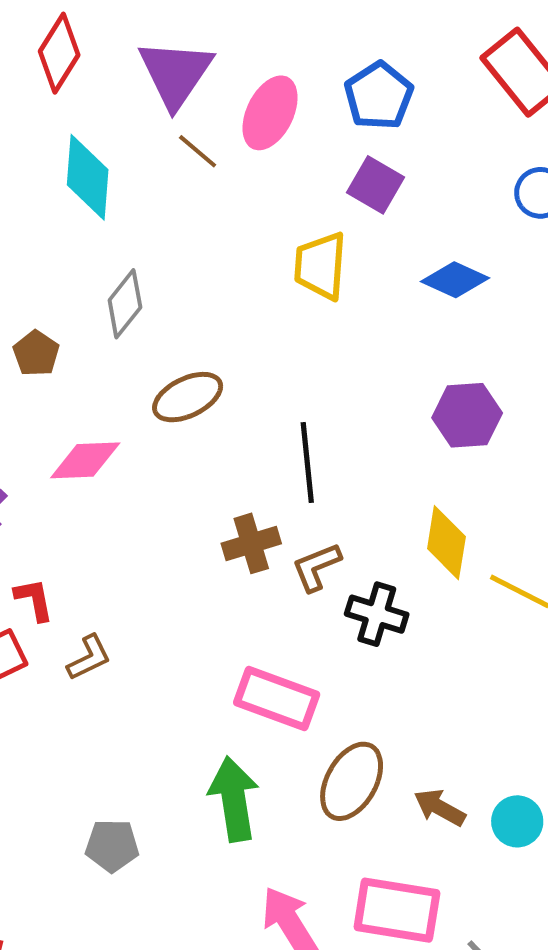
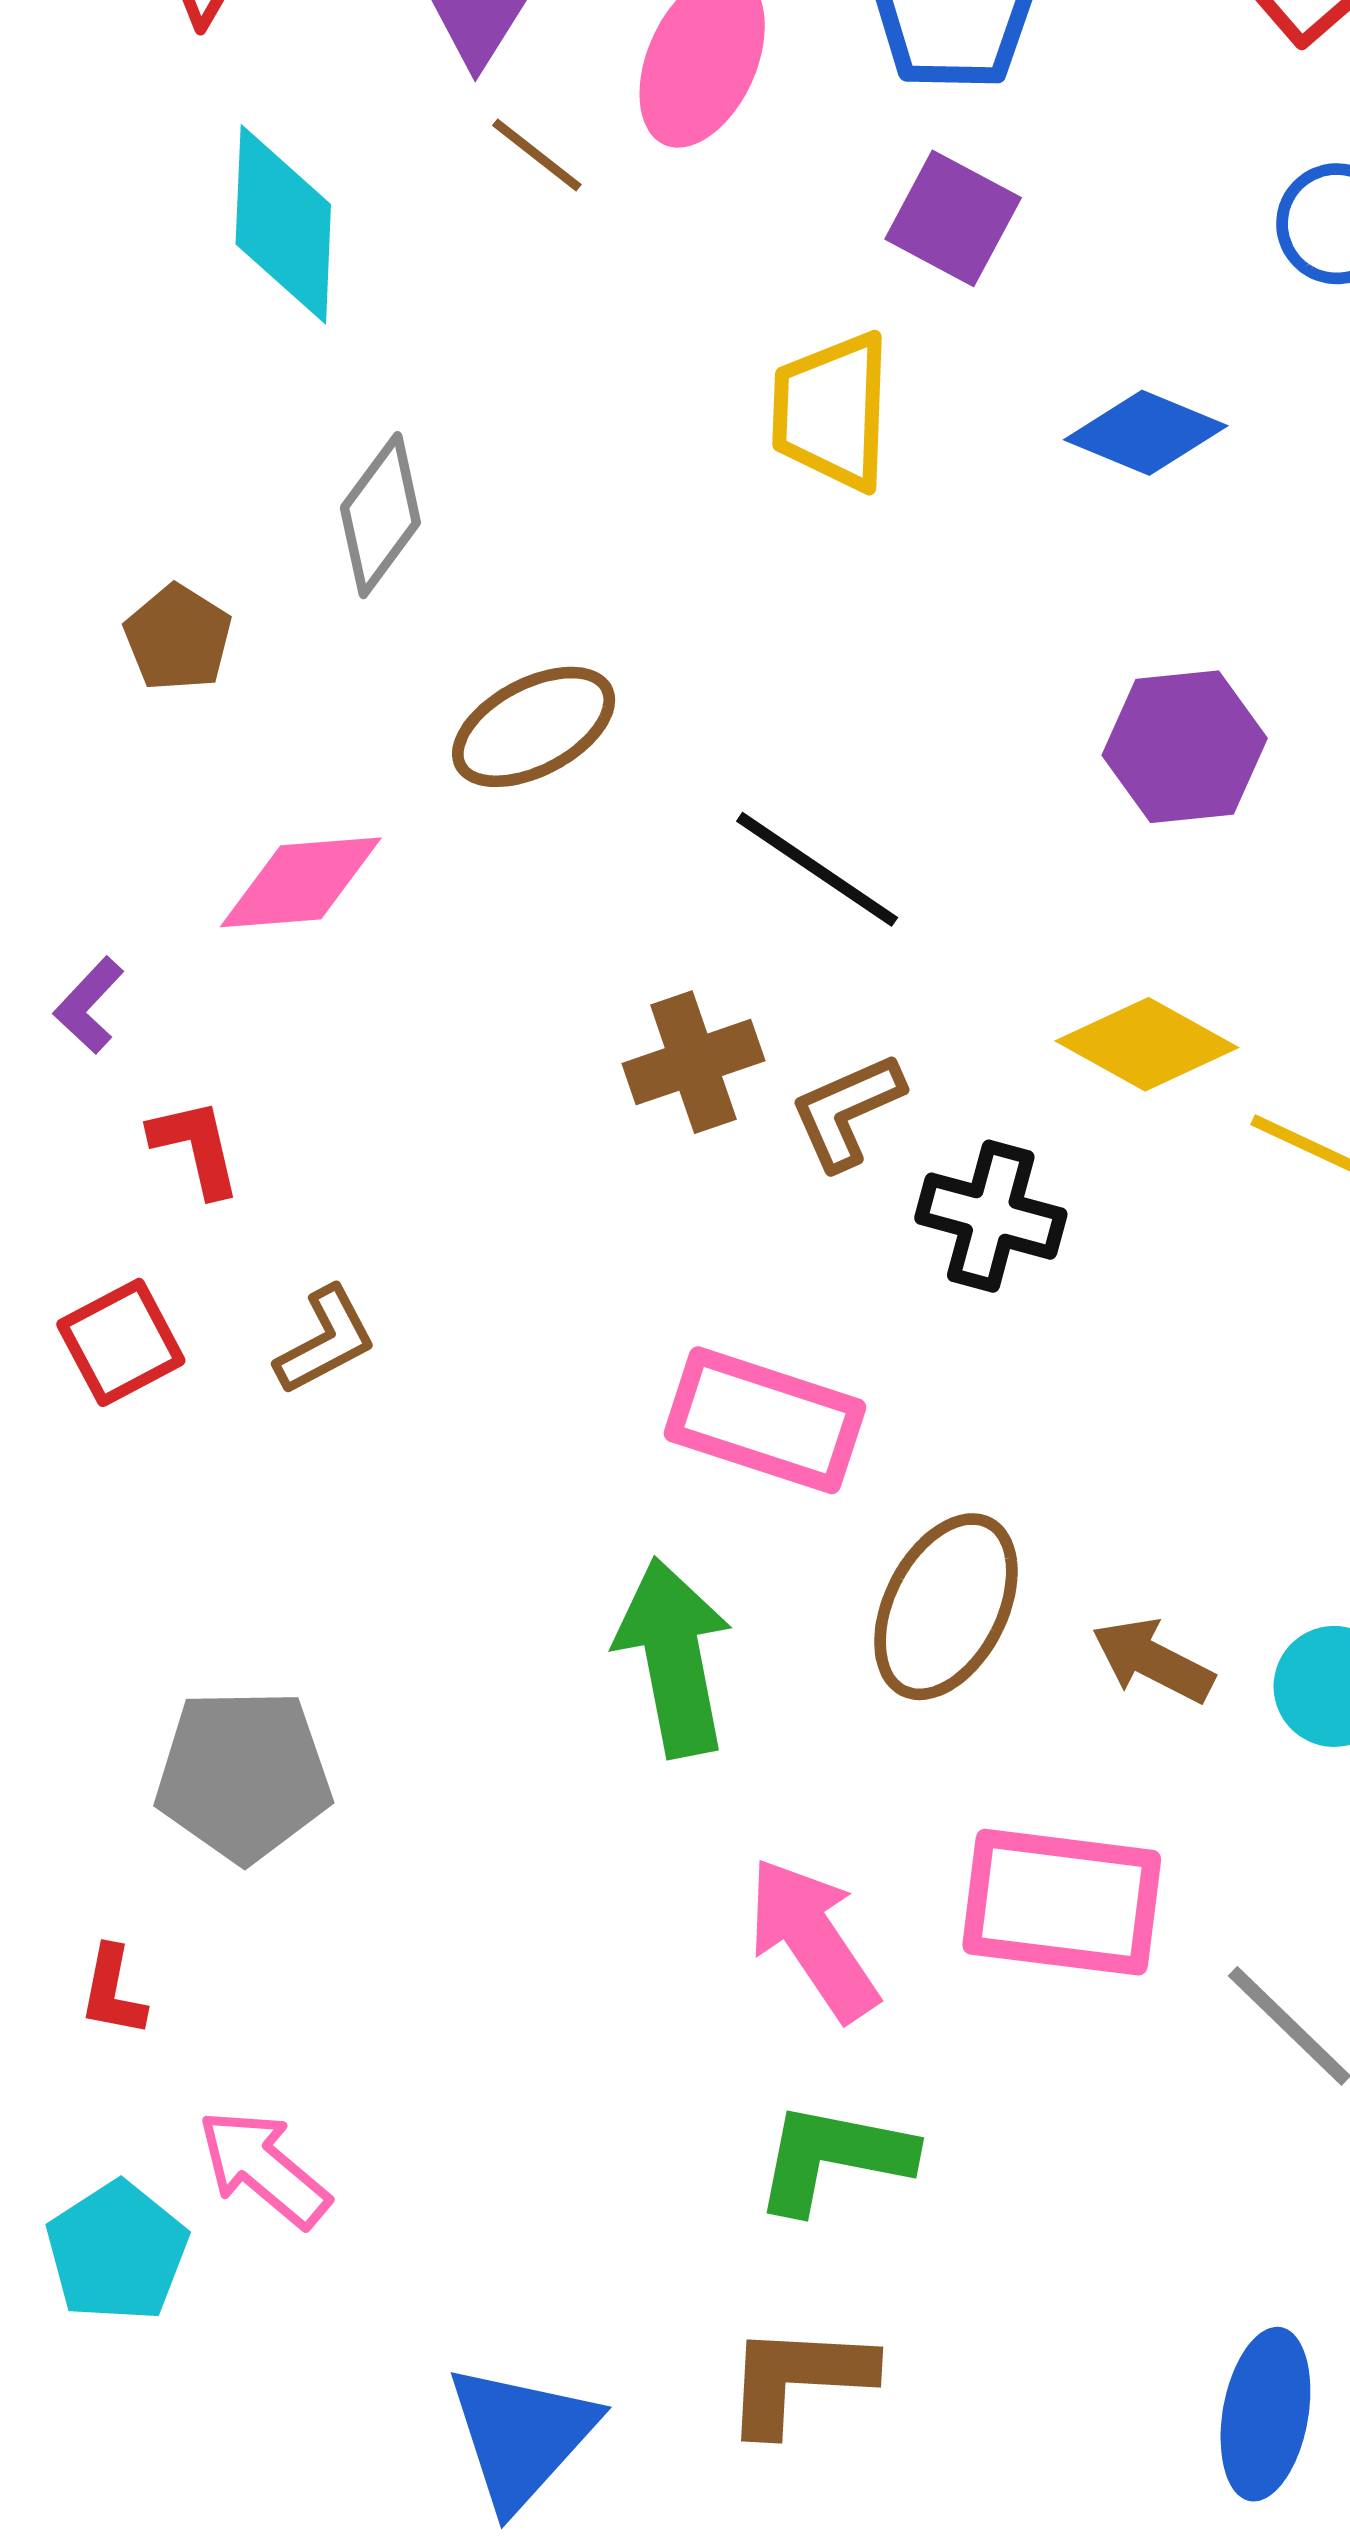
black line: (307, 462) -> (817, 869), turned -48
yellow diamond: (446, 543) -> (1147, 1044), turned -68
red L-shape: (34, 600) -> (196, 1147), moved
gray pentagon: (112, 846) -> (243, 1775), moved, size x1.4

